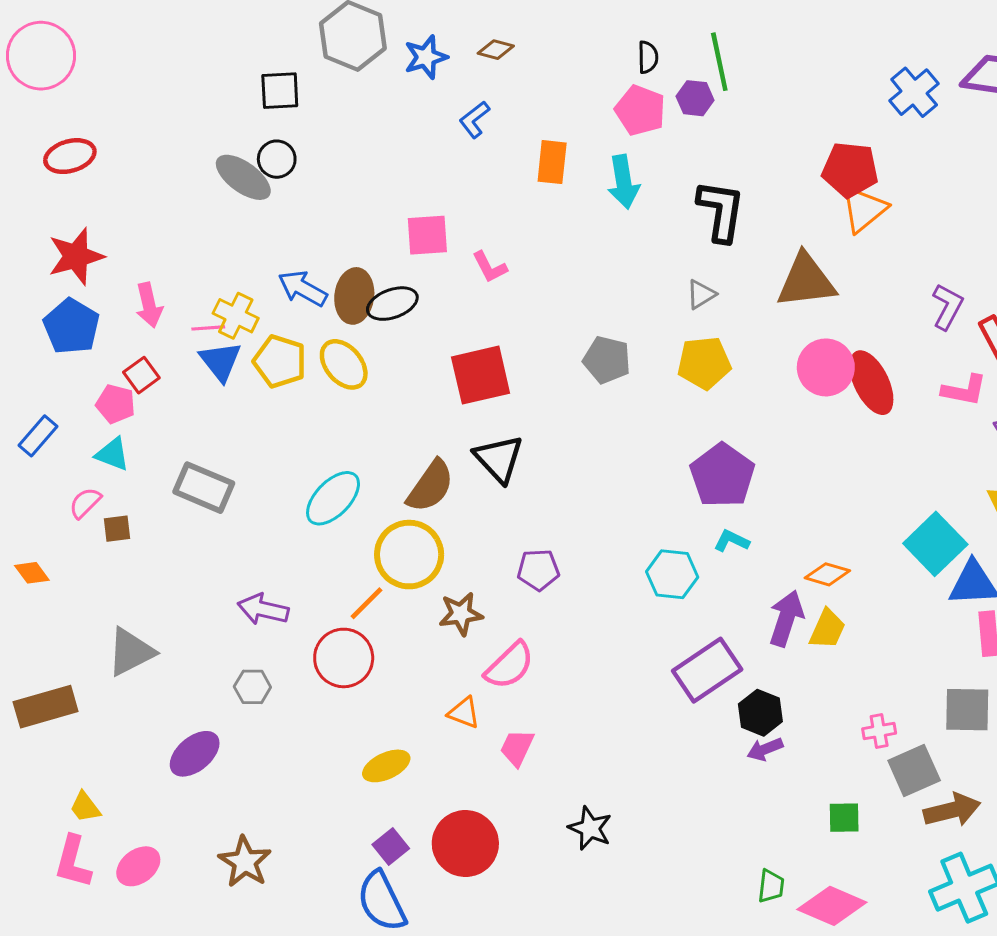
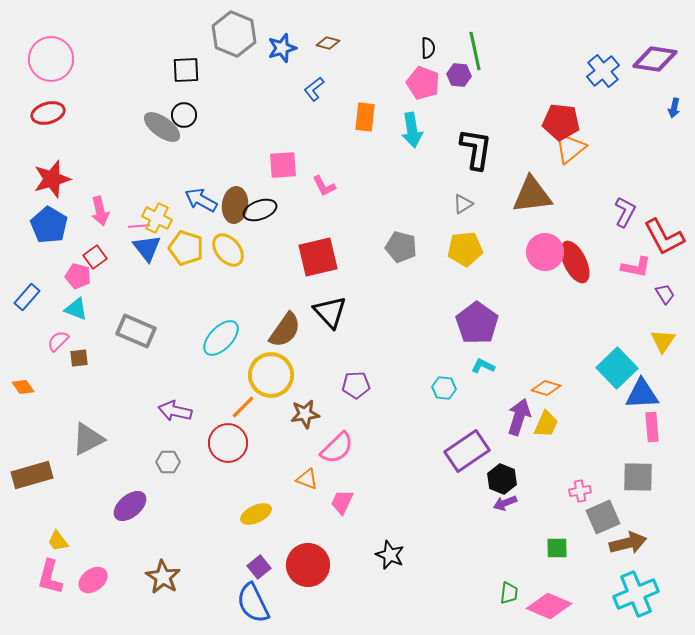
pink circle: (41, 56) -> (51, 59), moved
cyan hexagon: (672, 574) -> (444, 388), size x0.7

